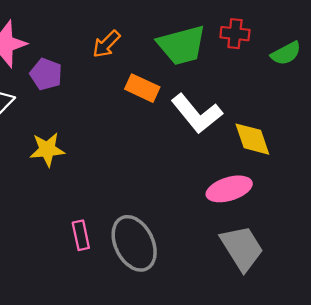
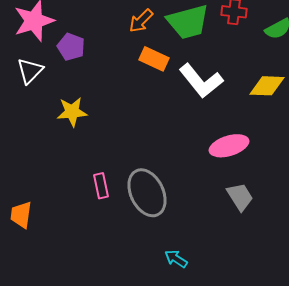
orange arrow: (106, 44) -> (141, 21), moved
yellow diamond: (252, 139) -> (267, 86), moved, turned -69
gray trapezoid: (242, 248) -> (240, 197), size x0.7

